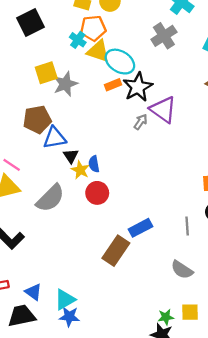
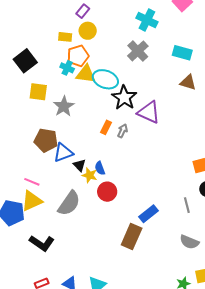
yellow square: (46, 73) -> (38, 92), moved, turned 36
orange rectangle: (113, 85) -> (106, 127), moved, turned -32
brown pentagon: (37, 120) -> (46, 140), turned 30
gray arrow: (141, 122) -> (122, 131), moved

